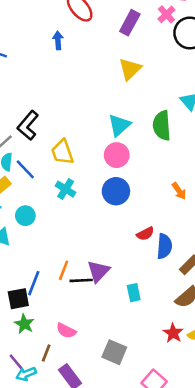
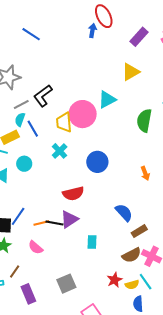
blue arrow: (58, 40) -> (92, 31), moved
cyan triangle: (119, 125) -> (107, 100), moved
pink circle: (117, 155) -> (83, 114), moved, size x1.4
red semicircle: (145, 234) -> (73, 194), moved, size x1.5
blue semicircle: (164, 246) -> (124, 213), turned -60
orange line: (64, 270) -> (41, 223), moved, turned 42
pink semicircle: (66, 331) -> (36, 247), moved
gray square: (114, 352) -> (66, 284), turned 30

